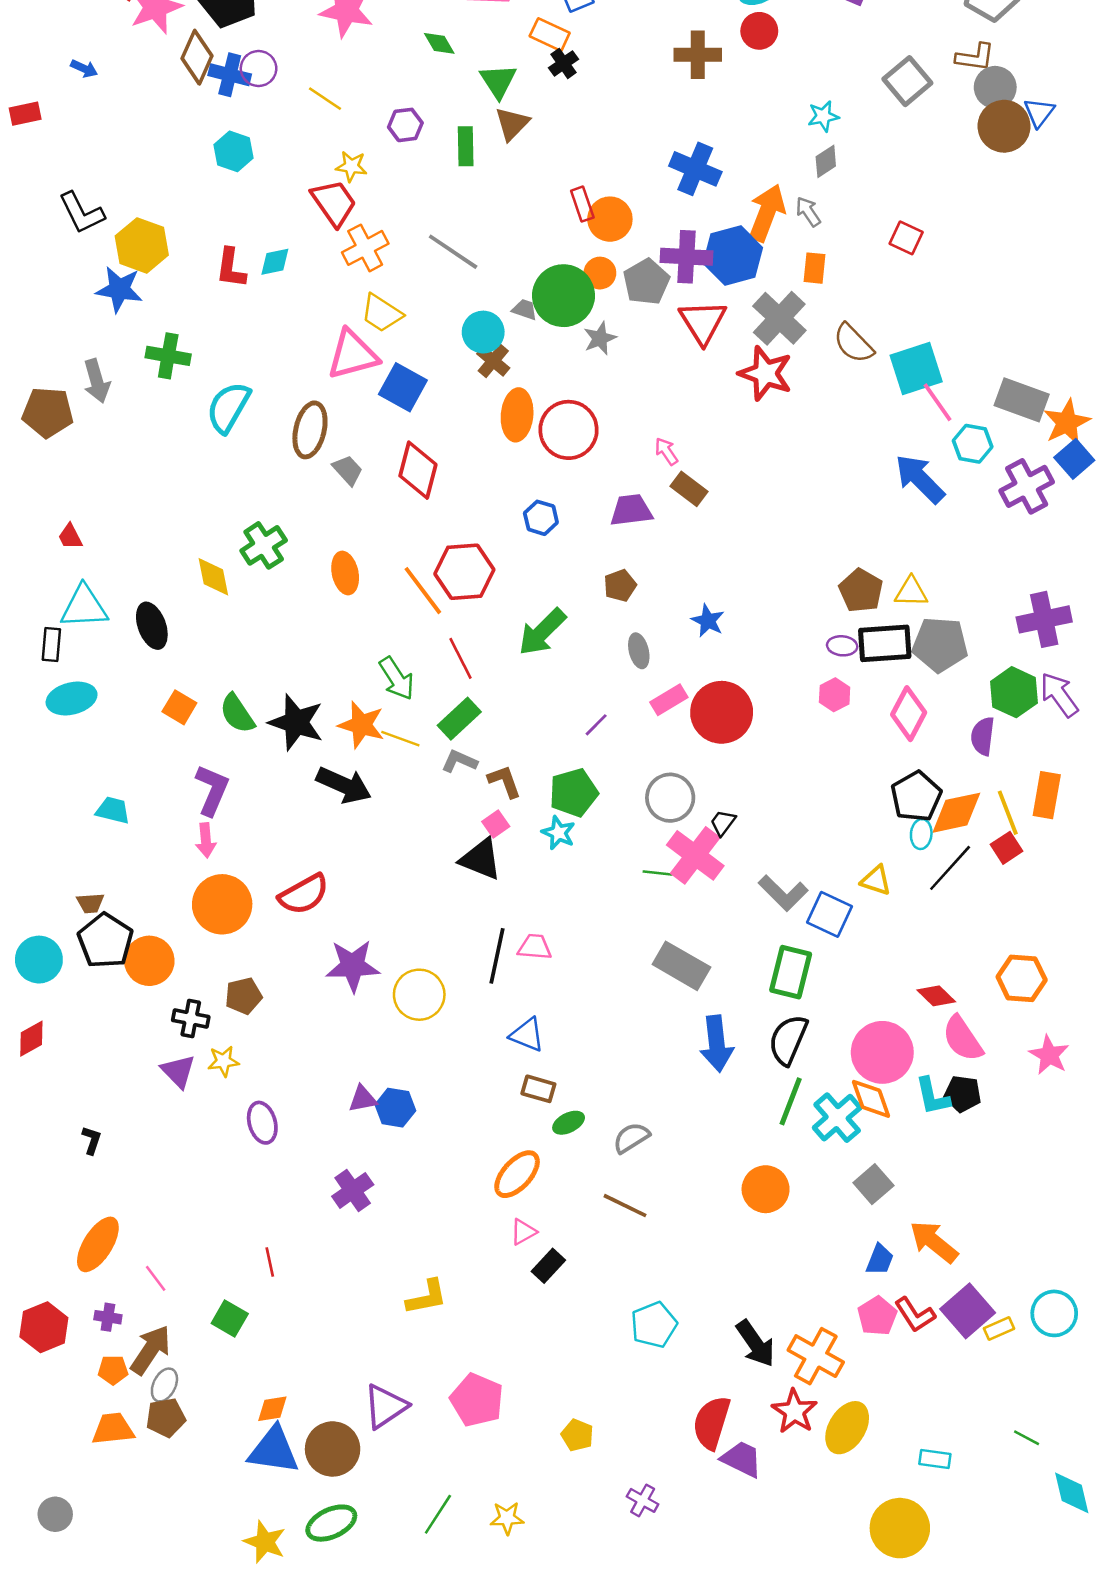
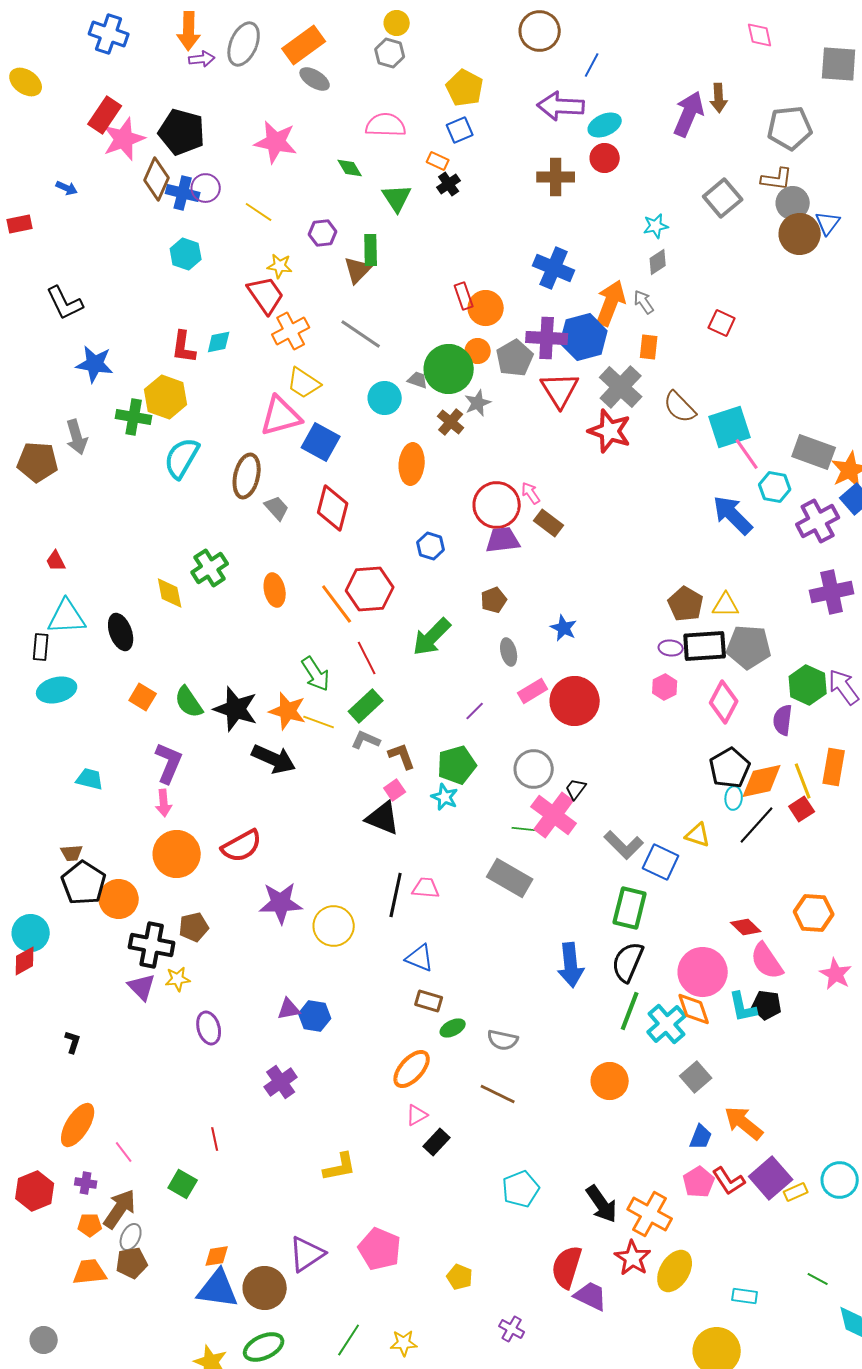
orange rectangle: (550, 35) -> (438, 161), size x0.7
brown triangle: (512, 124) -> (358, 270), moved
yellow hexagon: (142, 245) -> (166, 397), moved
brown cross: (493, 361) -> (451, 422), moved
red circle: (569, 430) -> (497, 505), moved
purple cross: (1044, 619) -> (832, 592), moved
cyan circle: (39, 960) -> (31, 933), moved
gray rectangle: (681, 966) -> (510, 878), moved
black cross: (191, 1019) -> (152, 945), size x1.5
gray semicircle: (631, 1138) -> (503, 1040), turned -136

